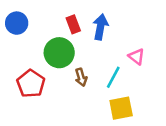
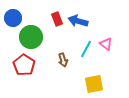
blue arrow: (100, 27) -> (78, 21), turned -84
green circle: (59, 53) -> (31, 37), moved
cyan line: (113, 77) -> (86, 49), moved

